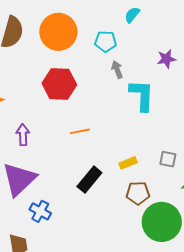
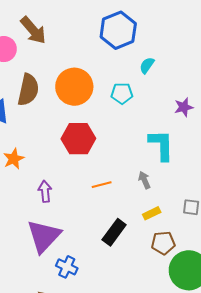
gray arrow: (117, 69) -> (144, 180), moved

